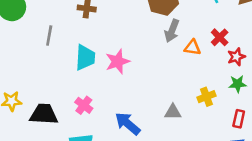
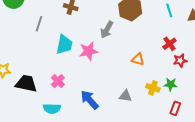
gray arrow: (172, 31) -> (107, 30), moved
orange triangle: (192, 48) -> (138, 59), moved
green star: (238, 84) -> (171, 84), moved
yellow cross: (206, 97) -> (153, 88), turned 32

